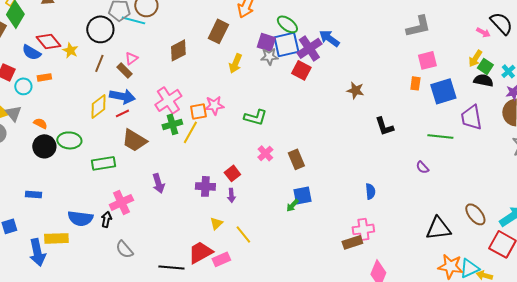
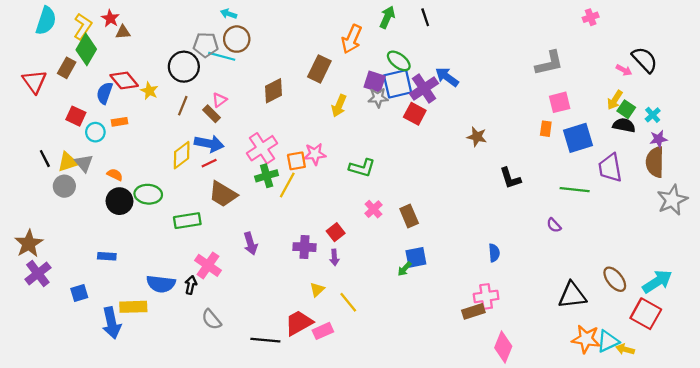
blue semicircle: (31, 52) -> (105, 93), turned 78
pink cross: (121, 202) -> (208, 265), turned -30

